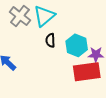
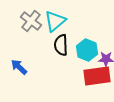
black semicircle: (50, 40) -> (61, 45), size x1.5

